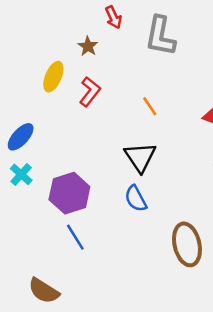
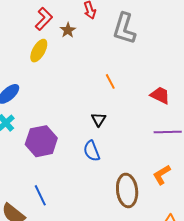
red L-shape: (90, 92) -> (44, 19), moved
black triangle: (140, 157) -> (99, 119), size x0.6
blue line: (75, 237) -> (40, 195), moved

